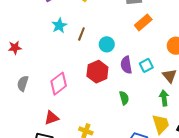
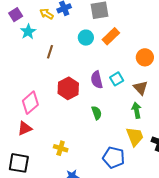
cyan star: (59, 26) -> (28, 32), moved
cyan circle: (107, 44) -> (86, 38), moved
red triangle: (52, 118) -> (25, 128), moved

